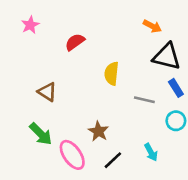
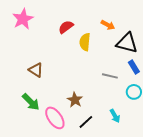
pink star: (30, 25) -> (23, 19), size x1.5
orange arrow: (152, 26) -> (108, 25), moved
red semicircle: (75, 42) -> (66, 27), moved
yellow semicircle: (112, 74) -> (85, 42), moved

